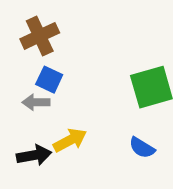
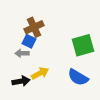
brown cross: (40, 36) -> (34, 27), moved
blue semicircle: (142, 148) -> (78, 77), size x1.5

